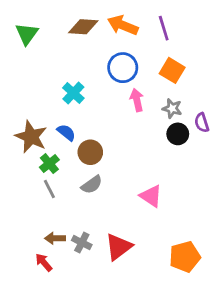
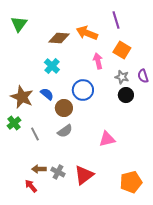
orange arrow: (123, 25) -> (87, 33), moved
brown diamond: (83, 27) -> (59, 38), moved
blue circle: (123, 68) -> (83, 90), moved
pink arrow: (137, 100) -> (98, 61), moved
purple semicircle: (202, 123) -> (143, 76), moved
green cross: (49, 164) -> (14, 123), moved
pink triangle: (151, 196) -> (107, 139), turned -48

